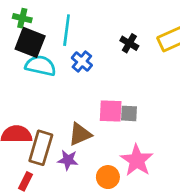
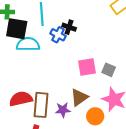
black cross: (129, 43) -> (69, 27), moved
gray square: (129, 113) -> (109, 70), moved, turned 32
brown triangle: (80, 134) -> (79, 97), moved

